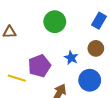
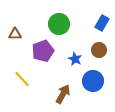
purple pentagon: (39, 66) -> (43, 51), moved
yellow line: (17, 78) -> (22, 79), turned 30

